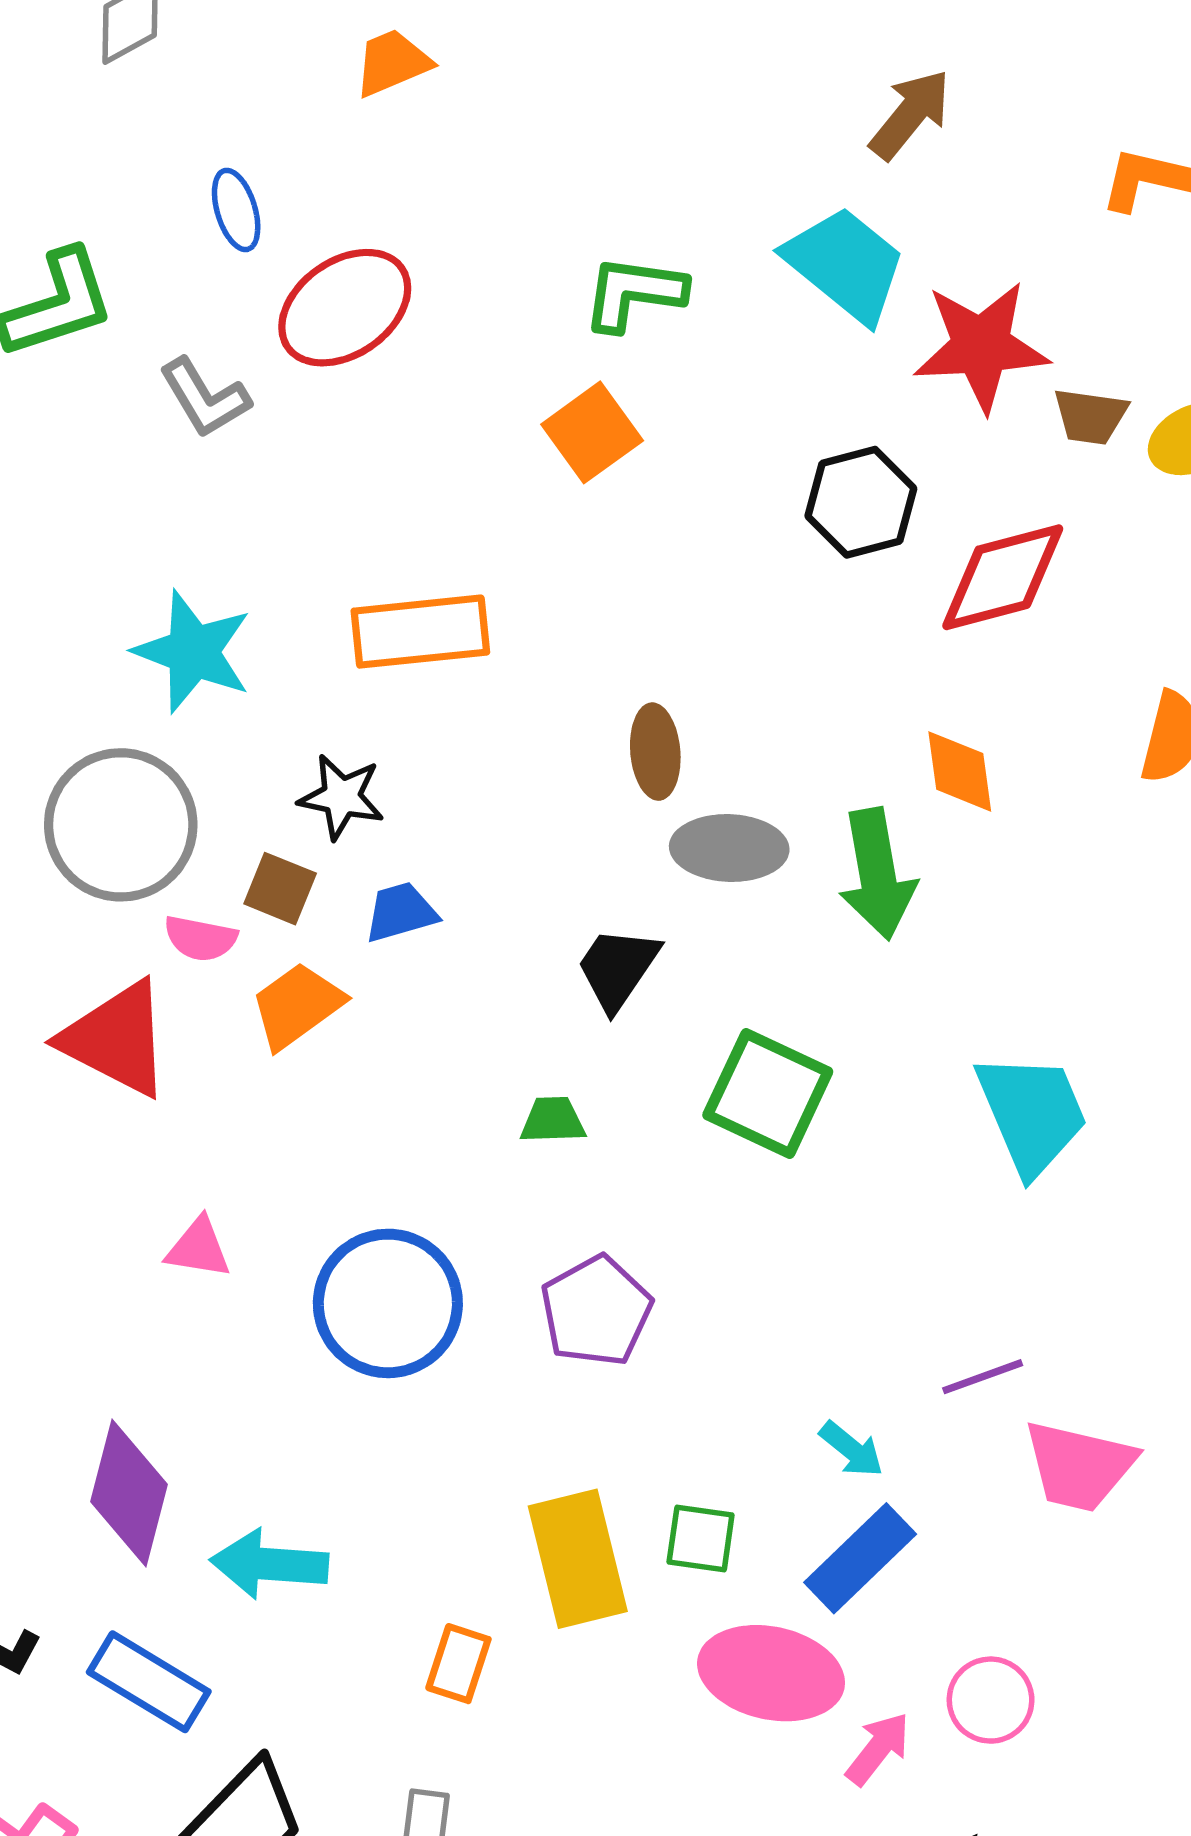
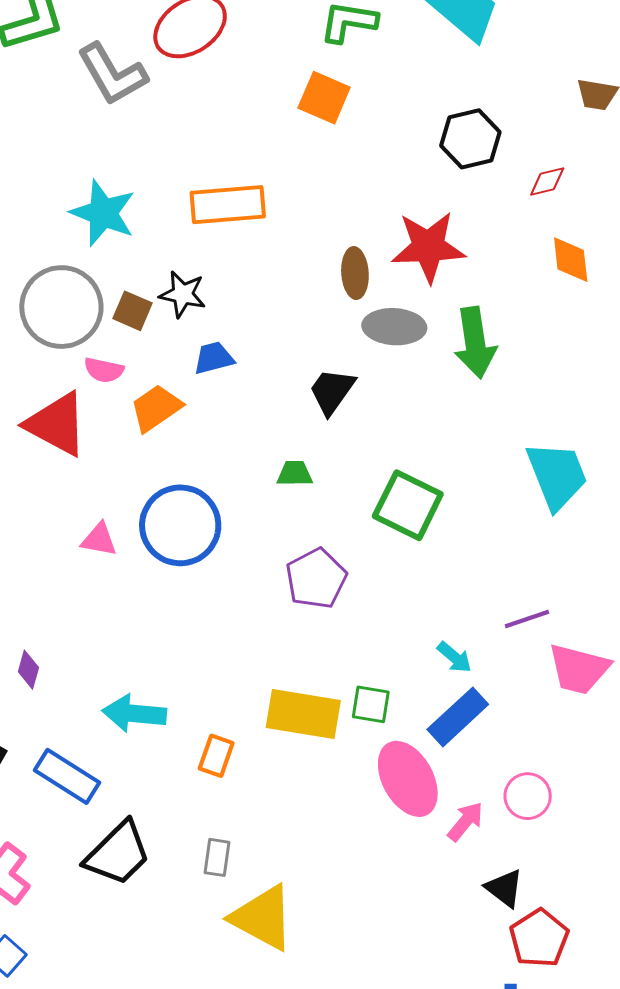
red star: (981, 346) -> (428, 247), moved
gray L-shape: (205, 398) -> (112, 74), size x1.4
orange square: (592, 432) -> (324, 98), turned -32
red diamond: (1003, 577) -> (547, 182), size x0.5
orange diamond: (960, 771) -> (571, 260), moved
brown square: (280, 889) -> (132, 311), moved
green square: (768, 1093) -> (408, 505), moved
blue circle: (388, 1303) -> (180, 525), moved
purple diamond: (129, 1493) -> (28, 670), moved, size x0.5
yellow rectangle: (578, 1559) -> (303, 714), turned -68
orange rectangle: (458, 1664) -> (216, 756), moved
pink ellipse: (771, 1673) -> (408, 779), turned 48

